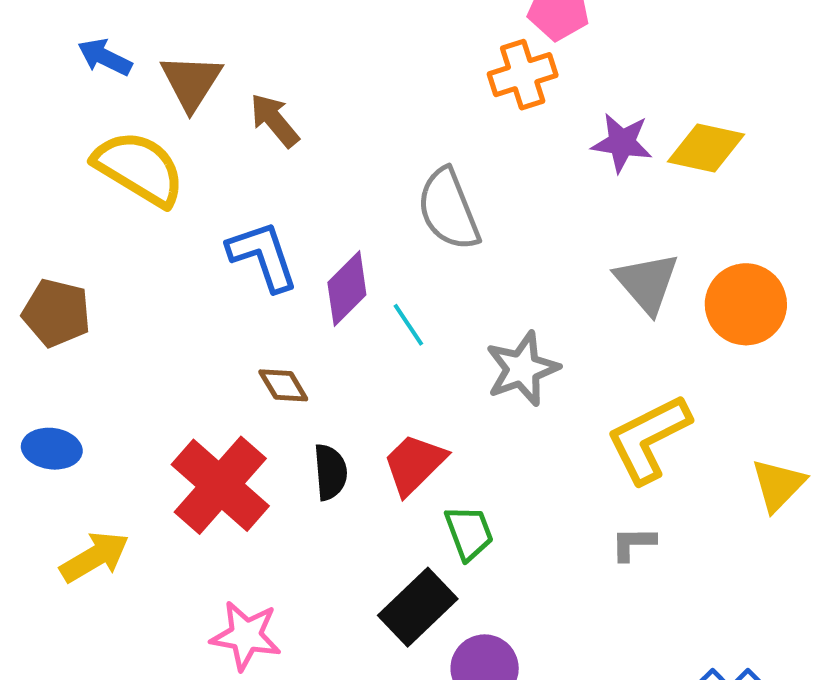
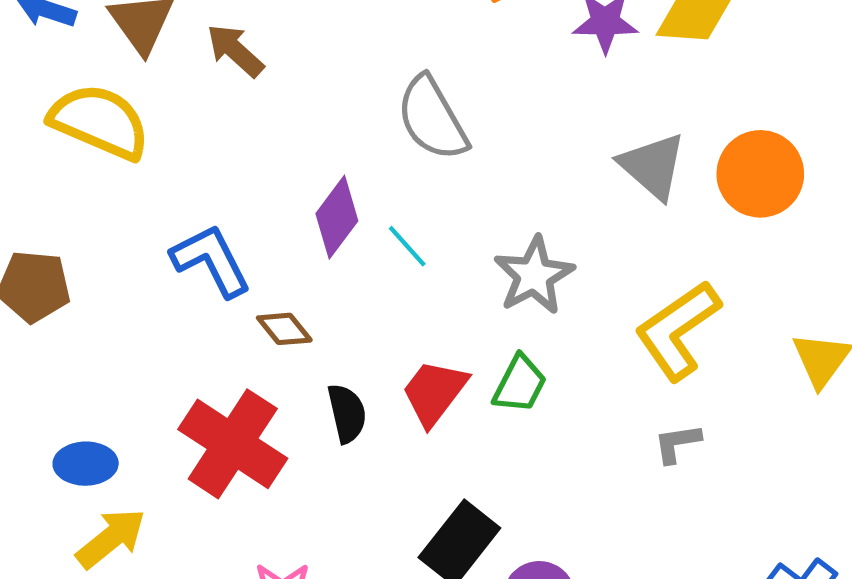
blue L-shape: (263, 256) -> (211, 260), moved
blue ellipse: (52, 449) -> (86, 464), moved
green trapezoid: (469, 533) -> (520, 384), moved, turned 56

